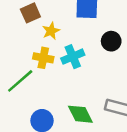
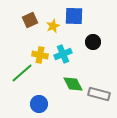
yellow star: (51, 31) -> (53, 26), moved
green diamond: (80, 114) -> (73, 84), moved

